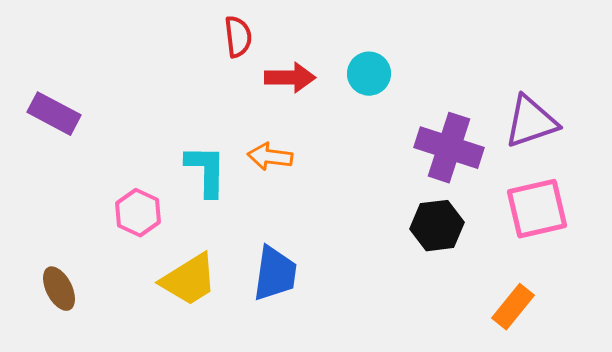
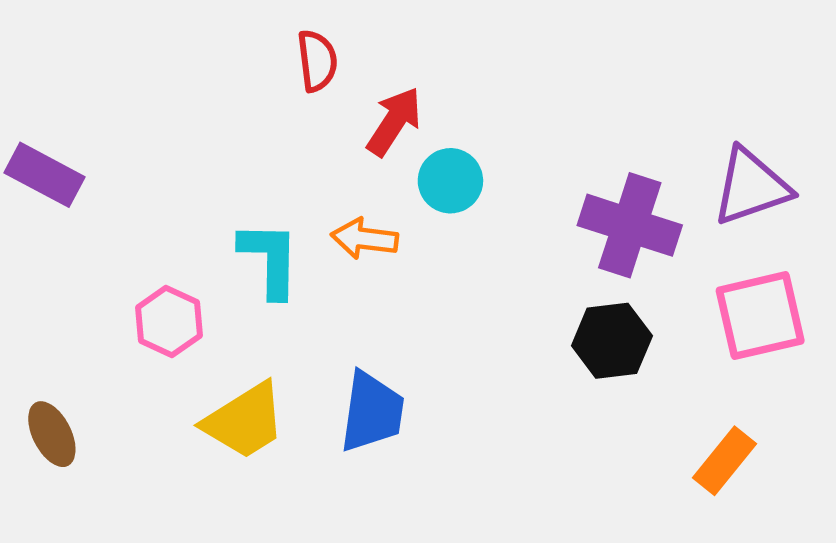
cyan circle: (369, 74) -> (450, 181), moved
red arrow: (290, 78) -> (394, 121), turned -57

